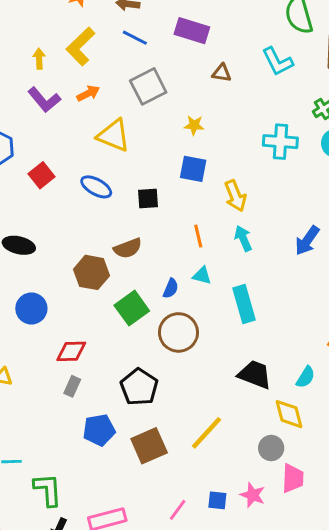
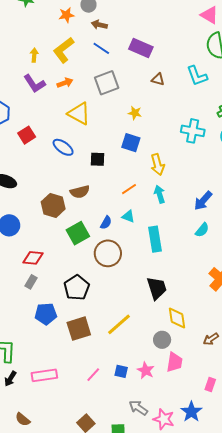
orange line: (198, 236) -> (129, 189), turned 63
black trapezoid: (255, 374) -> (157, 288), turned 45
cyan semicircle: (306, 377) -> (202, 230), moved

